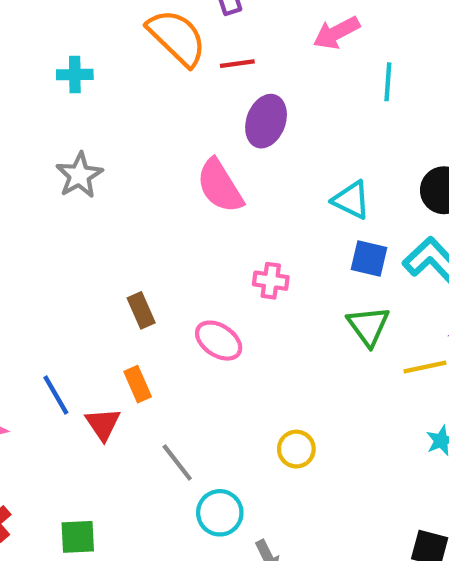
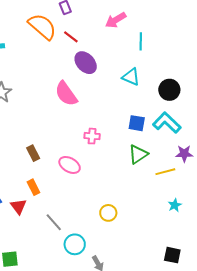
red line: (237, 64) -> (71, 37), turned 49
purple ellipse: (266, 121) -> (86, 63), turned -60
cyan triangle: (351, 200) -> (131, 77), moved
green triangle: (368, 326) -> (138, 154), turned 35

